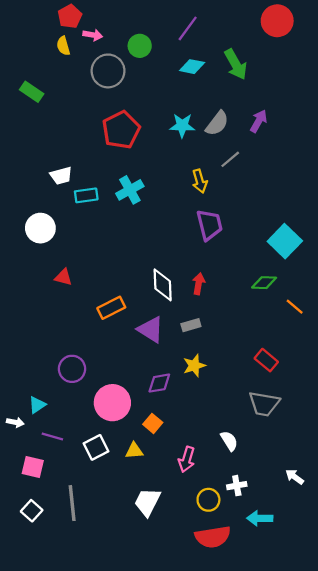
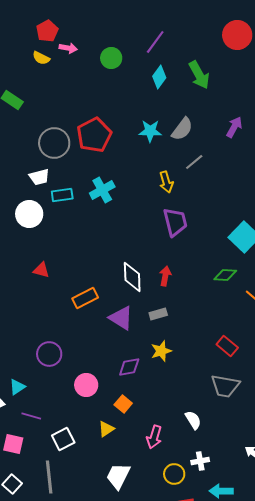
yellow semicircle: (63, 46) -> (41, 58), turned -48
cyan diamond: (192, 67) -> (159, 77), turned -65
gray circle: (108, 71) -> (54, 143), moved
purple arrow: (259, 121) -> (234, 127), moved
white circle: (40, 228) -> (29, 214), moved
pink circle: (112, 403) -> (86, 385), size x0.7
white square: (96, 447) -> (63, 439), moved
yellow triangle: (134, 451) -> (106, 429), turned -30

